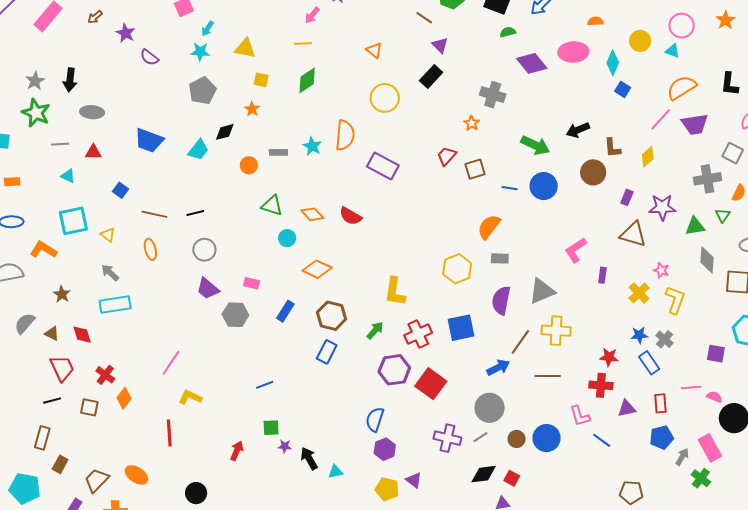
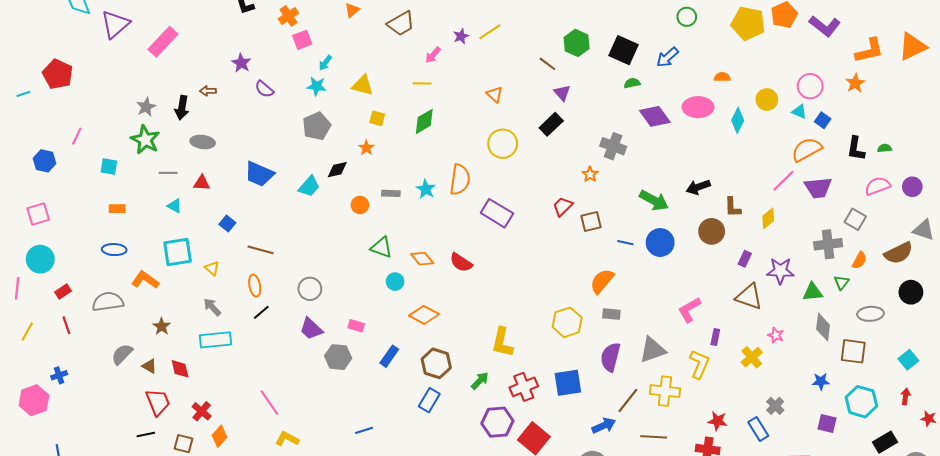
brown arrow: (95, 17) -> (208, 91), moved, turned 35
blue square: (623, 89) -> (823, 120), moved
black line: (195, 213) -> (261, 312), moved, turned -30
yellow L-shape: (675, 300) -> (699, 364), moved
blue star: (639, 335) -> (821, 381), moved
pink line: (171, 363) -> (269, 403), turned -72

